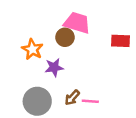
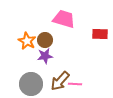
brown circle: (65, 37) -> (45, 40), moved
brown arrow: (72, 98) -> (60, 81), size x1.5

